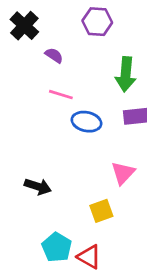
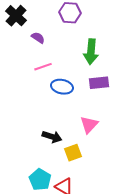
pink line: (61, 95) -> (43, 67), turned -36
black arrow: (38, 186) -> (52, 137), moved

